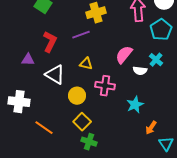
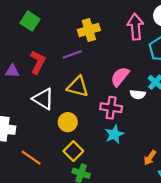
purple triangle: (28, 60) -> (12, 71), moved
yellow triangle: (86, 64) -> (78, 87), size x1.5
pink cross: (105, 86) -> (111, 108), moved
cyan star: (135, 105) -> (114, 134), moved

